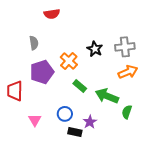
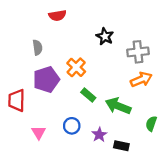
black star: (95, 49) -> (105, 36), moved
green semicircle: (127, 112) -> (151, 124), moved
black rectangle: (75, 132) -> (121, 146), moved

